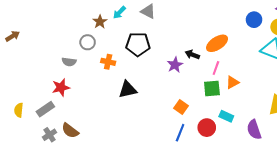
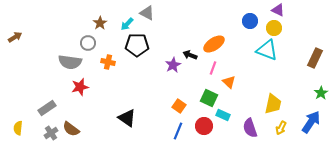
cyan arrow: (119, 12) -> (127, 24), moved
gray semicircle: (69, 62) -> (70, 62), size x1.6
orange triangle: (232, 82) -> (229, 82), turned -48
red star: (61, 87) -> (80, 87), moved
green square: (212, 89) -> (209, 98), moved, turned 30
black triangle: (128, 90) -> (127, 118), moved, turned 48
yellow semicircle: (19, 110) -> (18, 128), moved

